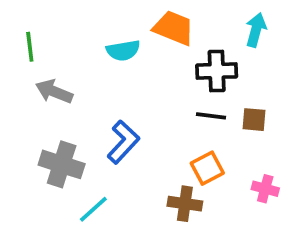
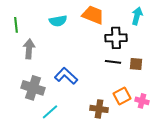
cyan semicircle: (123, 50) -> (58, 21), moved
gray arrow: (54, 92) -> (29, 49), turned 72
blue L-shape: (123, 142) -> (66, 76), turned -90
orange square: (207, 168) -> (122, 96), moved

